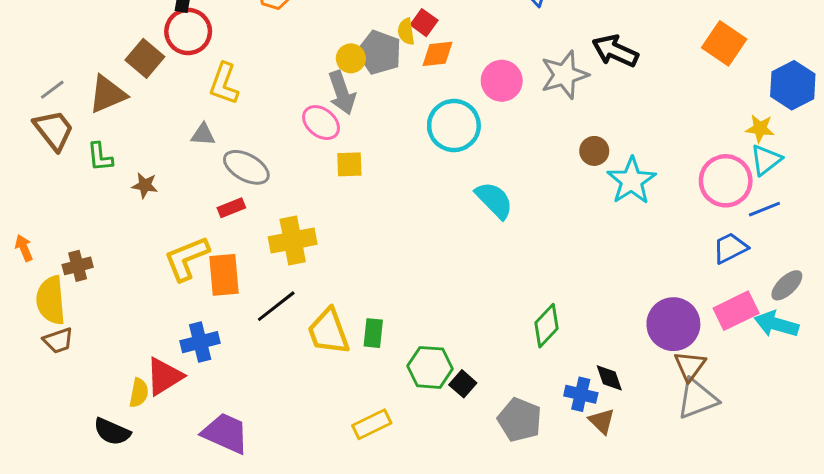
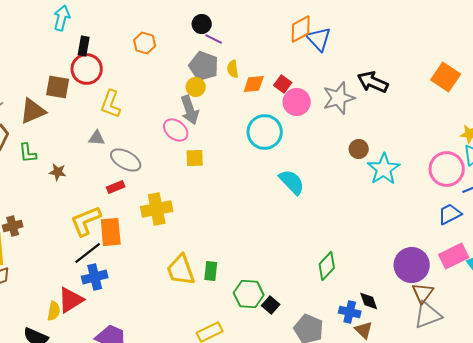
red square: (424, 23) -> (283, 84), moved
gray pentagon: (379, 52) -> (204, 66), moved
brown square: (145, 58) -> (58, 87), turned -30
black line: (276, 306) -> (88, 253), moved

